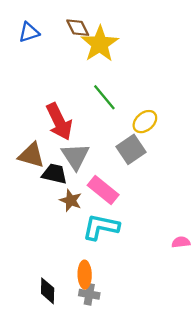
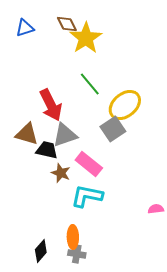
yellow ellipse: (145, 122) -> (125, 105), size x1.5
gray triangle: (75, 156) -> (65, 135), turned 44
black diamond: (48, 291) -> (41, 251), turned 40

